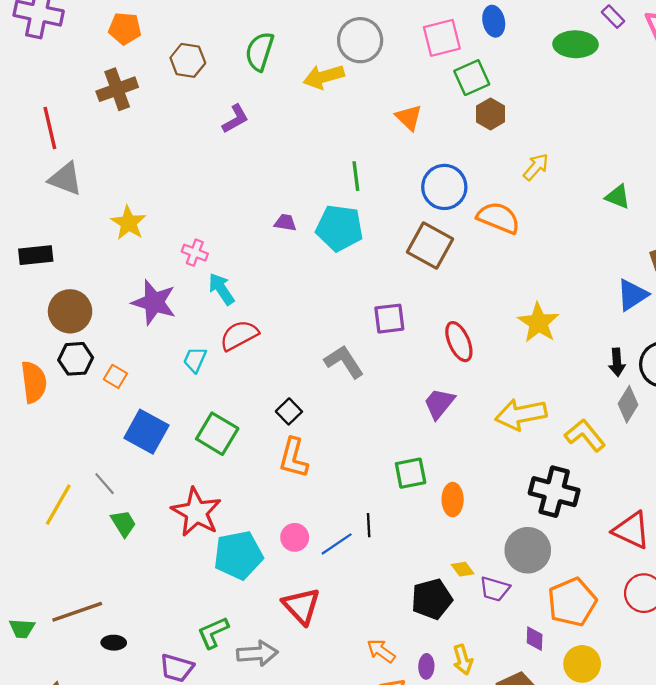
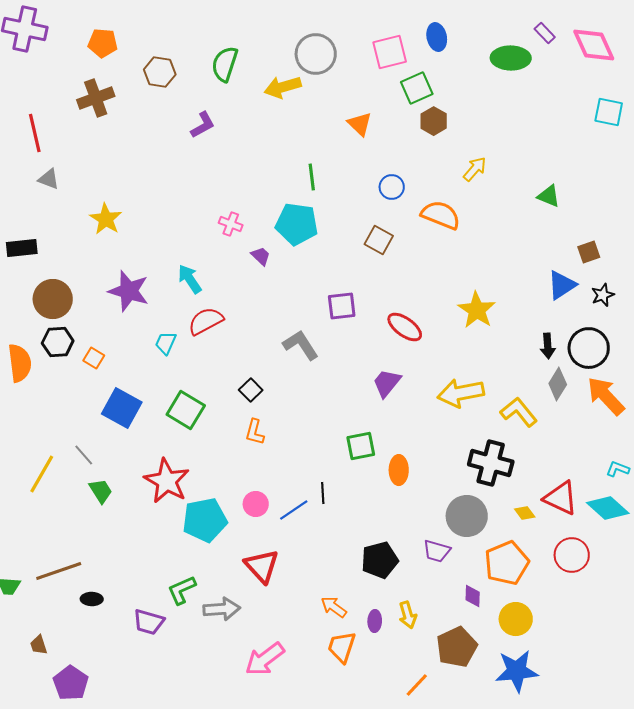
gray triangle: (65, 179) -> (49, 179), size x0.7
blue circle: (444, 187) -> (392, 187), size x0.6
purple trapezoid: (285, 223) -> (261, 256), moved, turned 35
brown square: (430, 246) -> (379, 240), size x0.7
pink cross: (195, 253) -> (231, 224), moved
red ellipse: (459, 342) -> (405, 327), turned -30
orange L-shape: (293, 458) -> (255, 432), size x0.7
yellow diamond: (463, 569) -> (525, 513), moved

